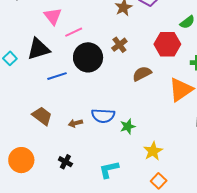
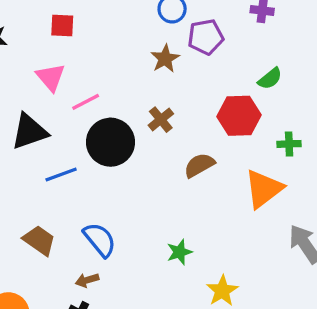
blue semicircle: (103, 116) -> (100, 240), moved, turned -130
brown arrow: (75, 123) -> (87, 280), moved

